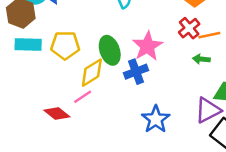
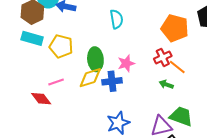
orange line: (209, 35) -> (177, 67), turned 36
pink star: (147, 46) -> (126, 63), size x0.7
yellow diamond: (92, 73) -> (90, 78), moved
pink line: (83, 97) -> (56, 82), moved

